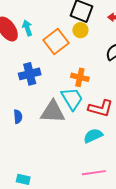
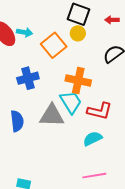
cyan arrow: (27, 28) -> (25, 32), turned 119
orange cross: (80, 77) -> (78, 80), size x1.4
blue semicircle: (18, 117) -> (17, 121), size x1.5

